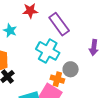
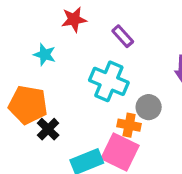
purple rectangle: (59, 24) -> (123, 36), size x0.6

